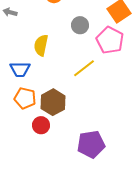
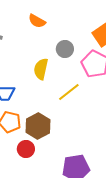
yellow semicircle: (41, 45) -> (41, 69), moved

